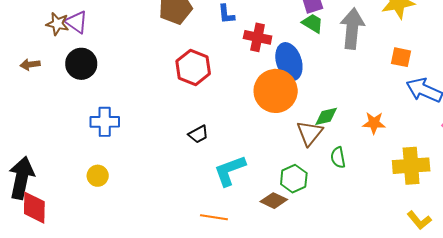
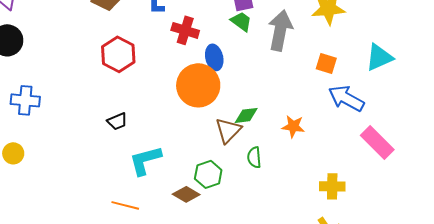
blue ellipse: (289, 62) -> (214, 57), size x0.7
yellow cross: (411, 166) -> (332, 186), moved, size x0.7

